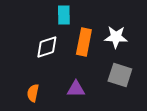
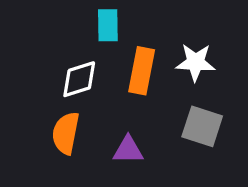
orange semicircle: (33, 93) -> (66, 133), moved, size x1.4

